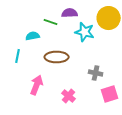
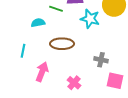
cyan line: (18, 56) -> (23, 51), moved
pink square: (110, 94) -> (115, 81), turned 30

